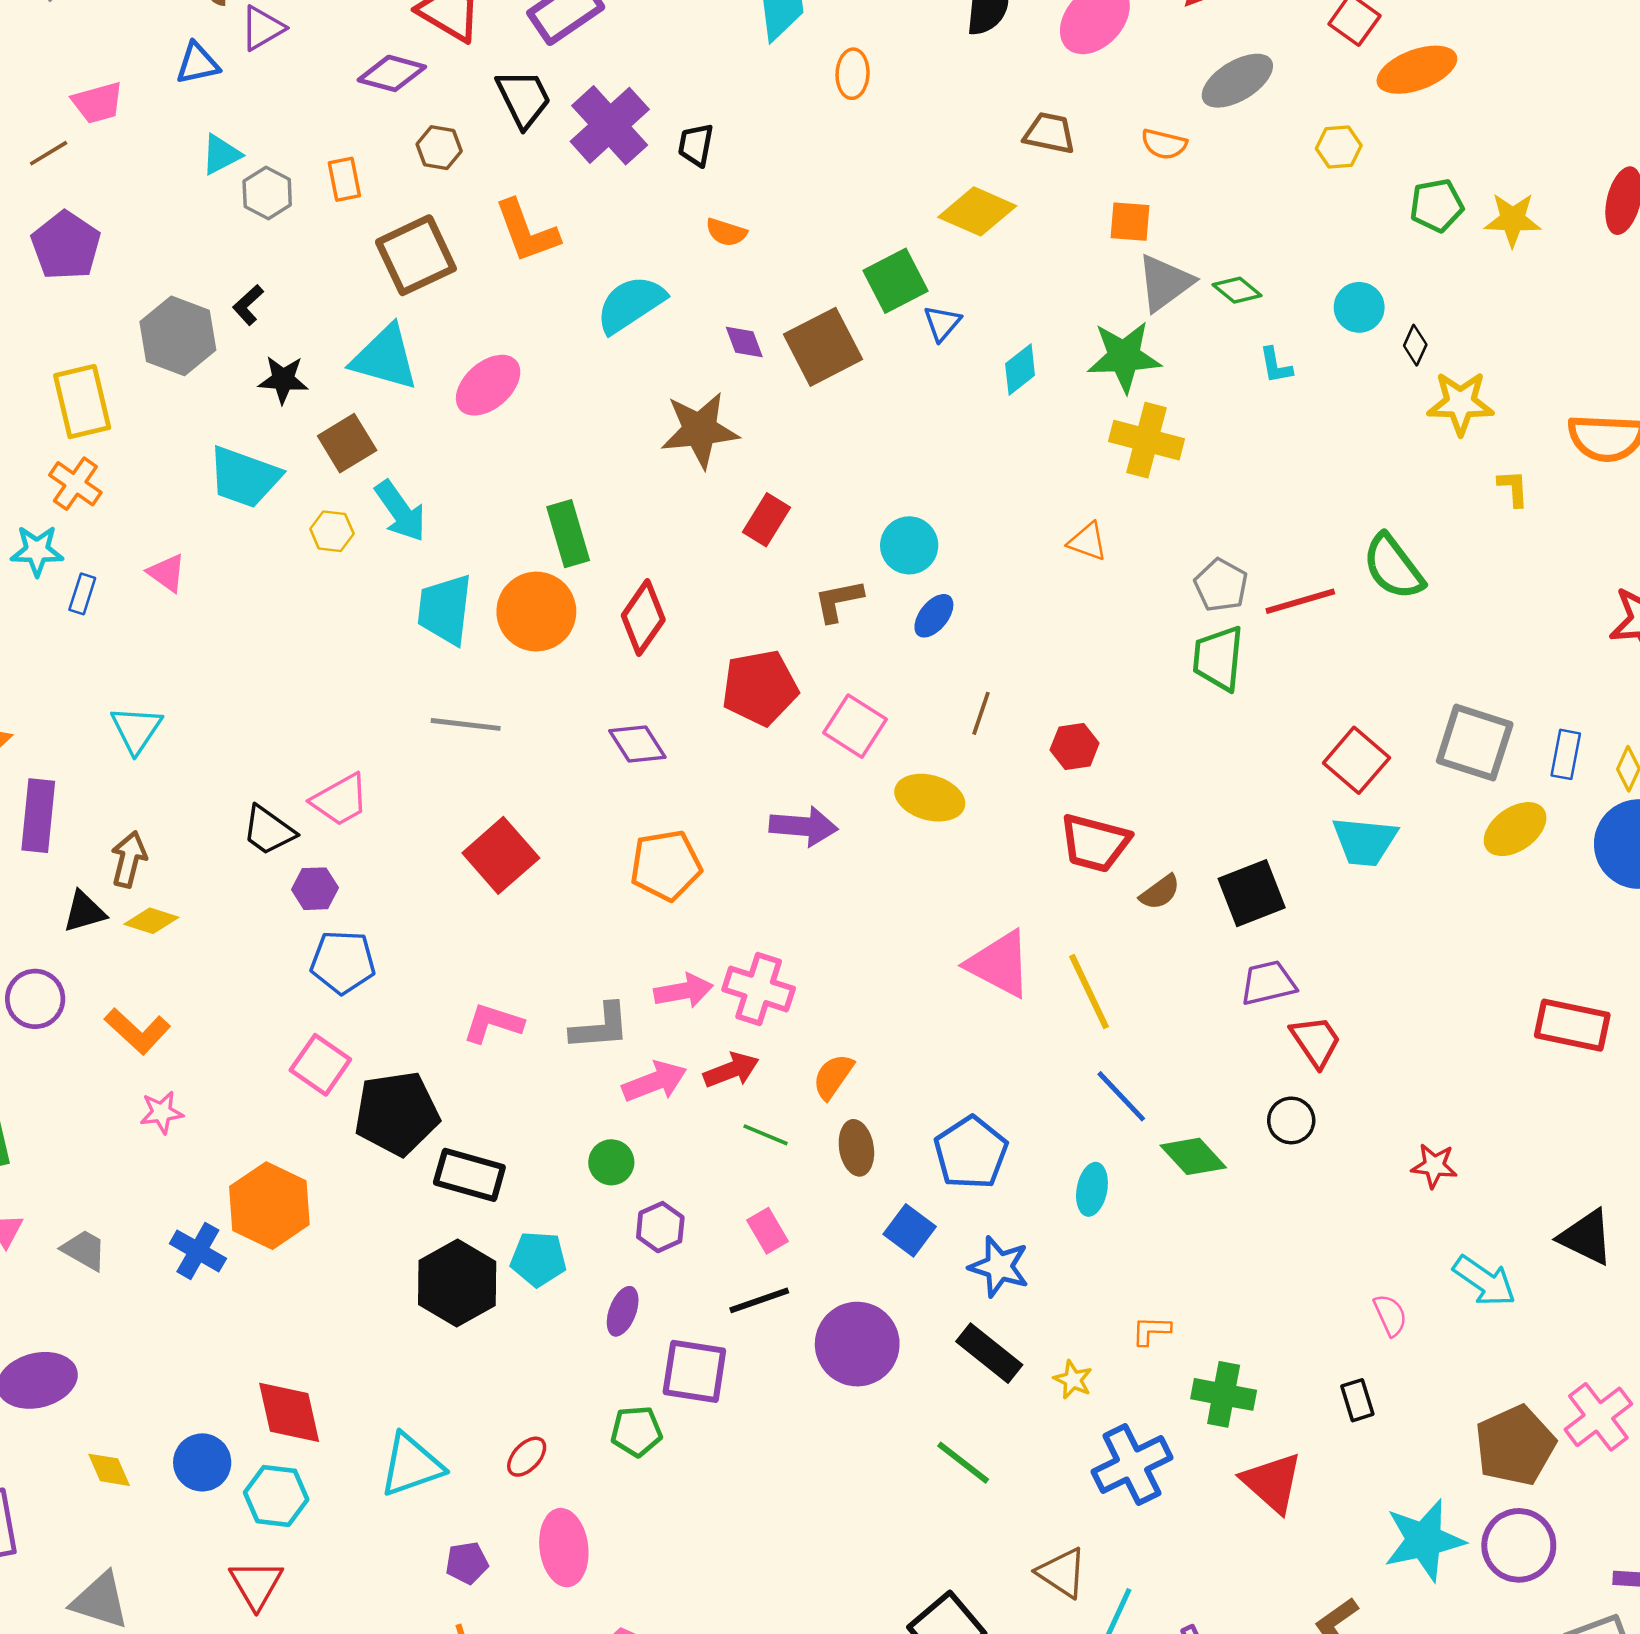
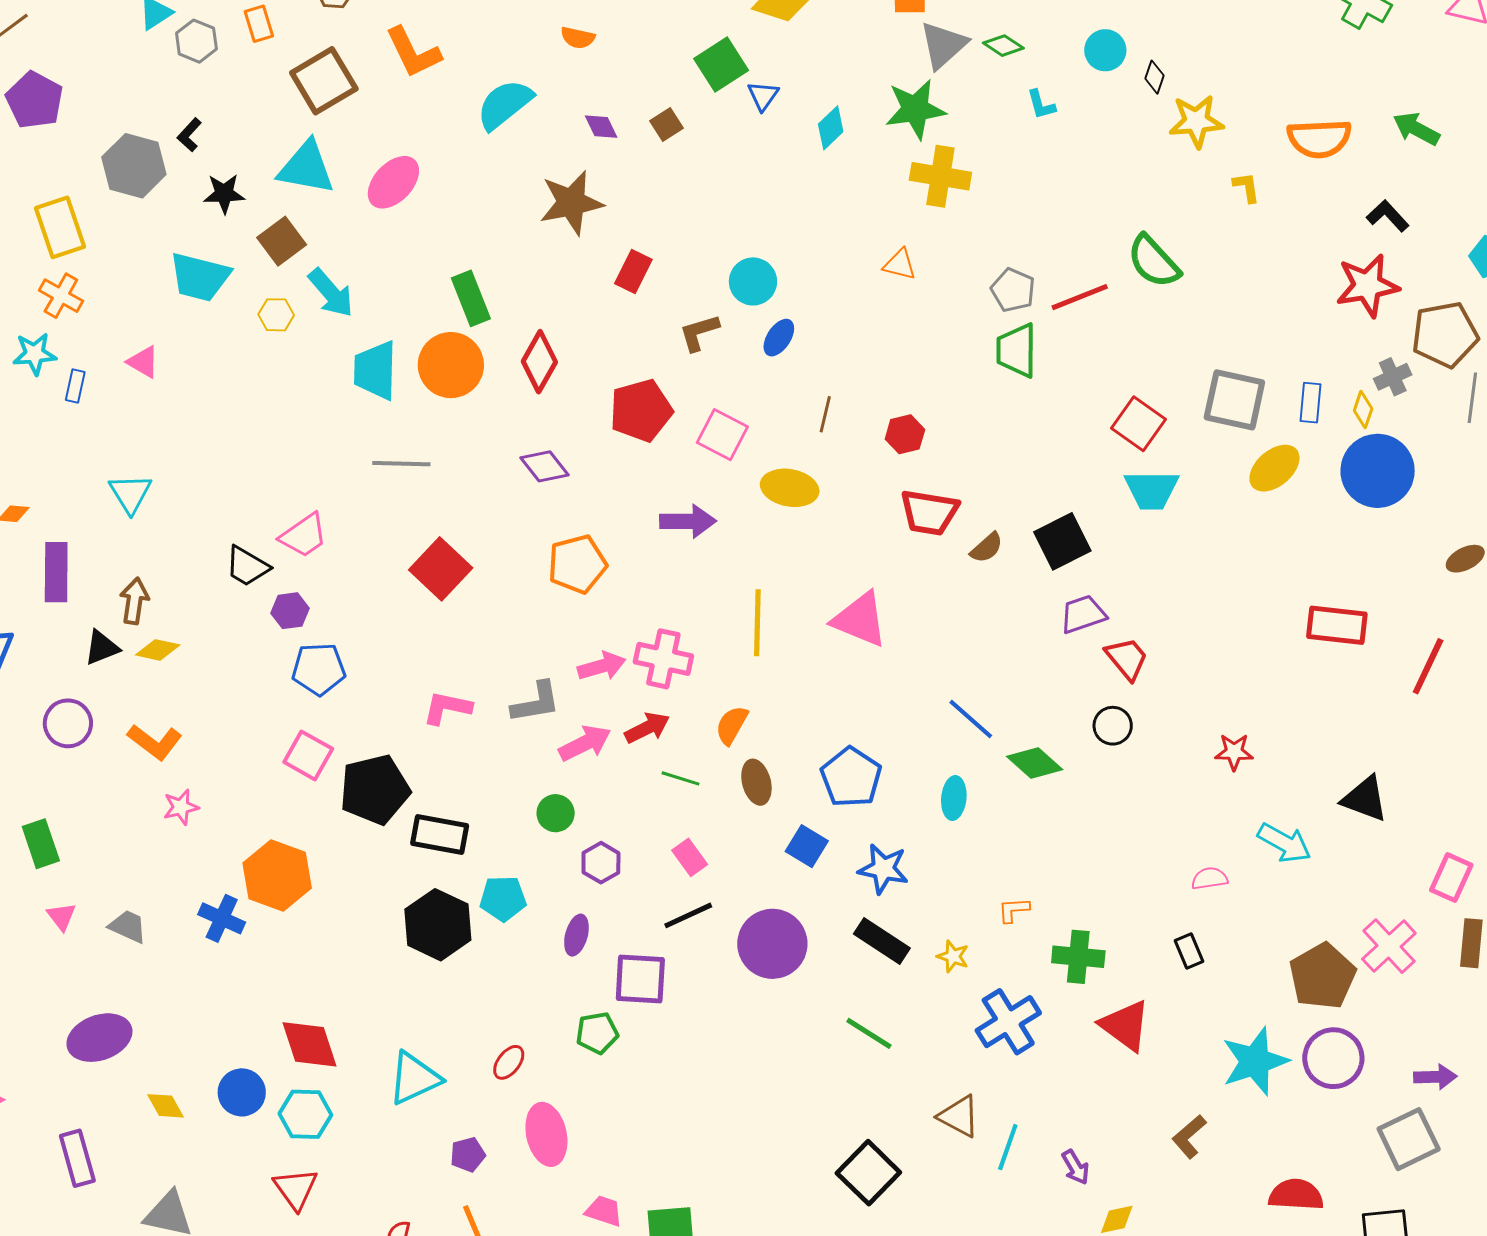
brown square: (823, 347) -> (667, 125), size x0.5
yellow line: (1089, 992) -> (757, 623), moved, turned 32
pink semicircle: (1390, 1315) -> (1210, 878), turned -69

